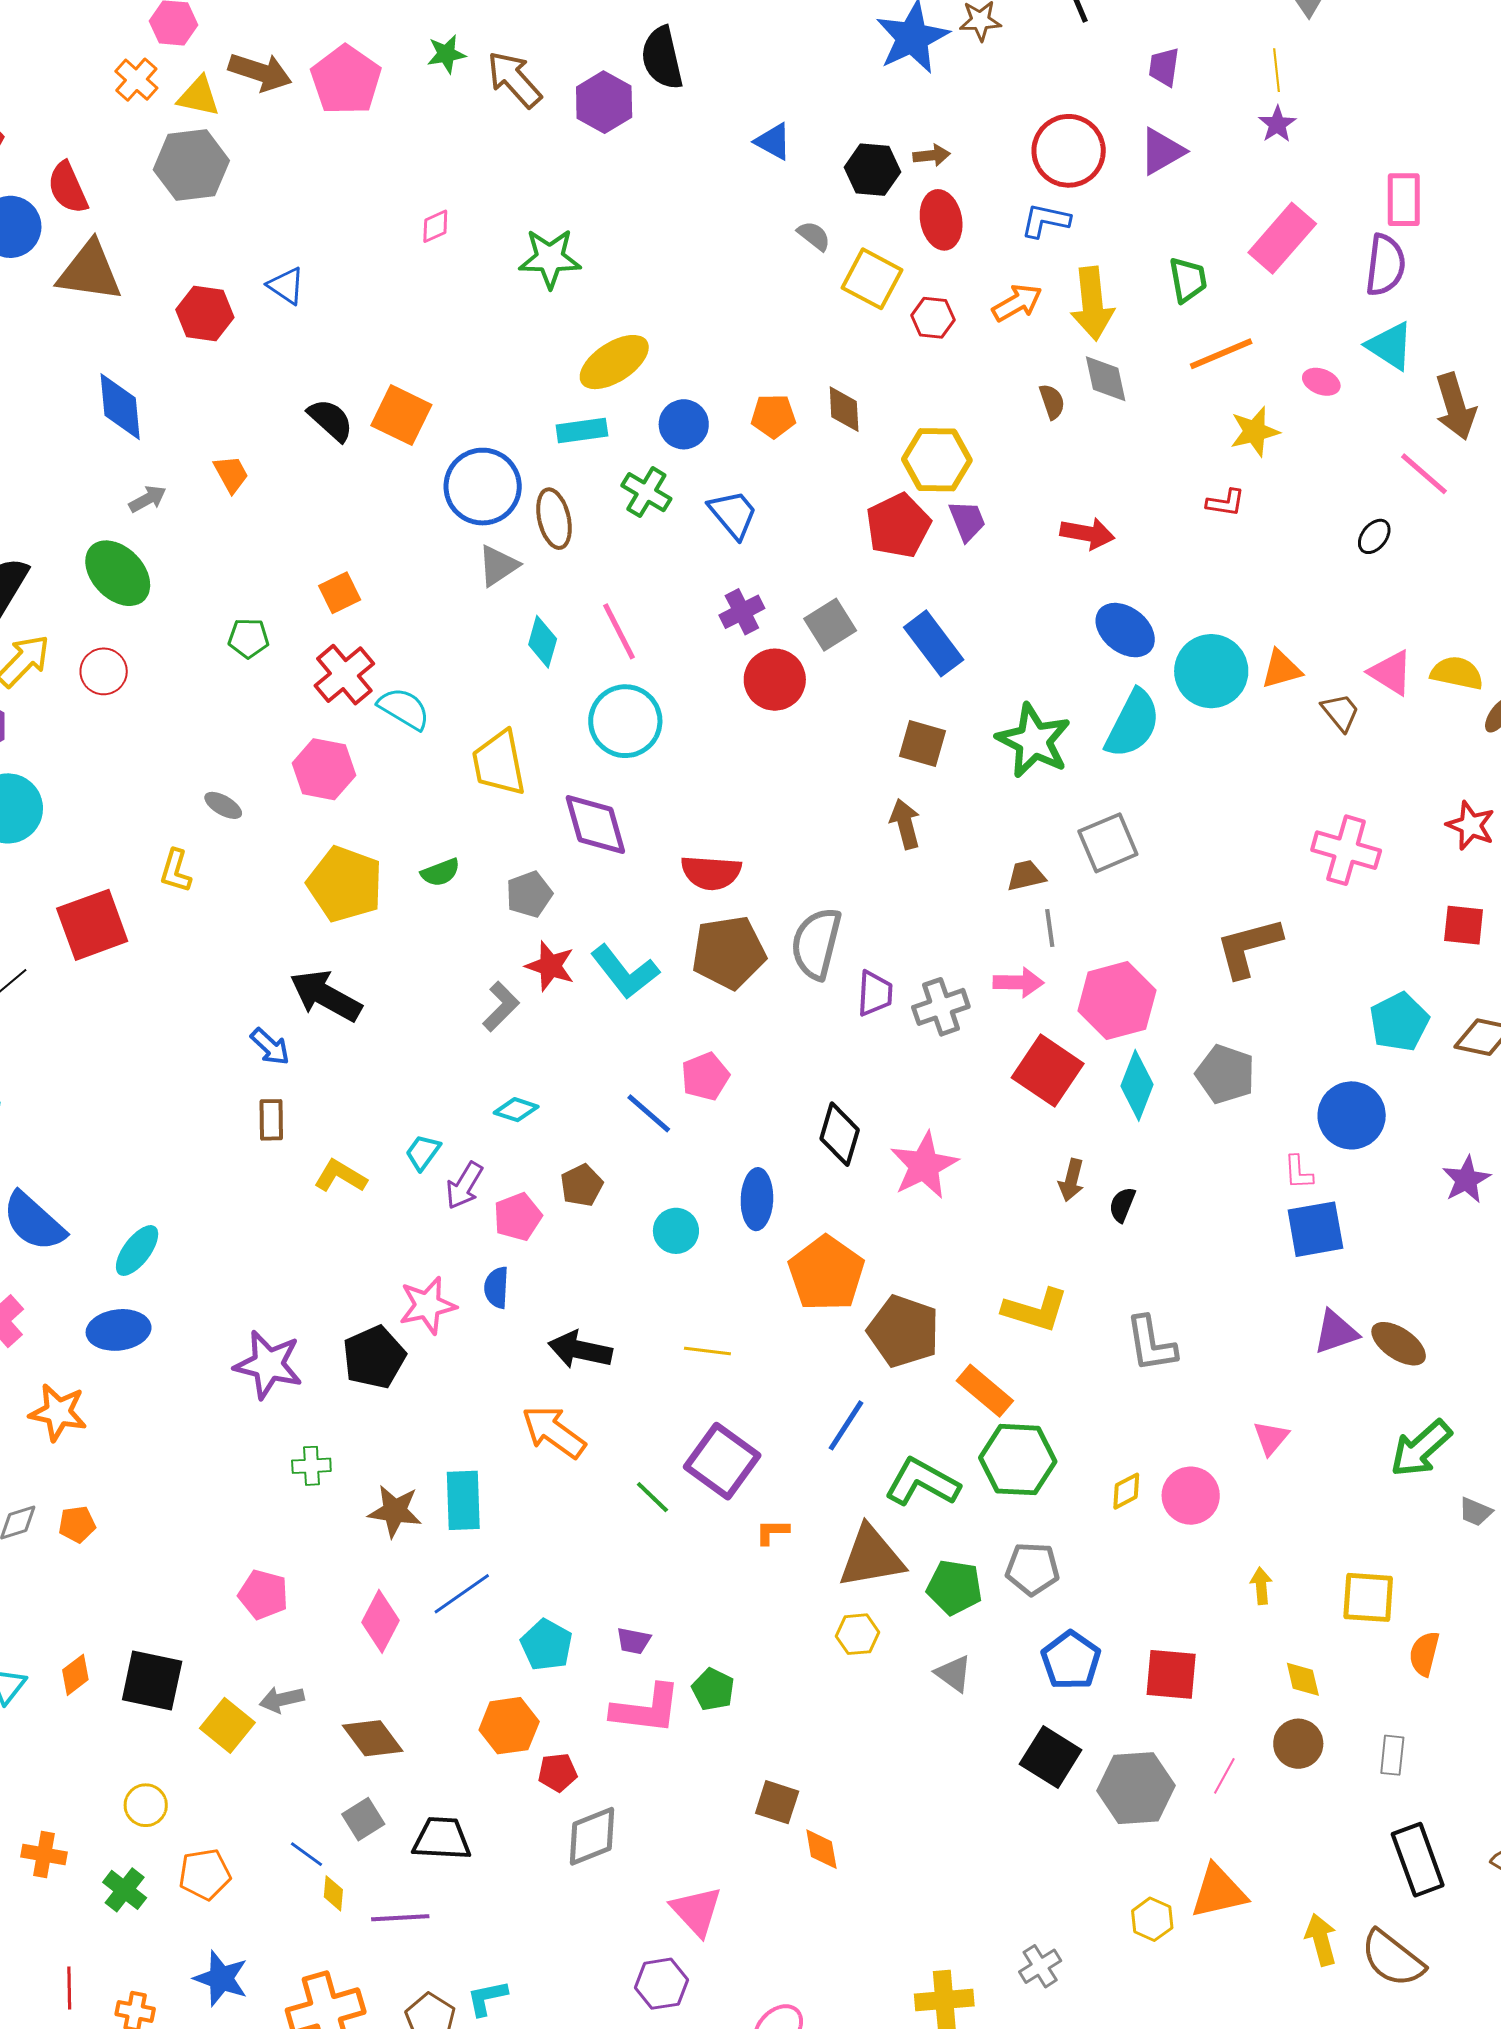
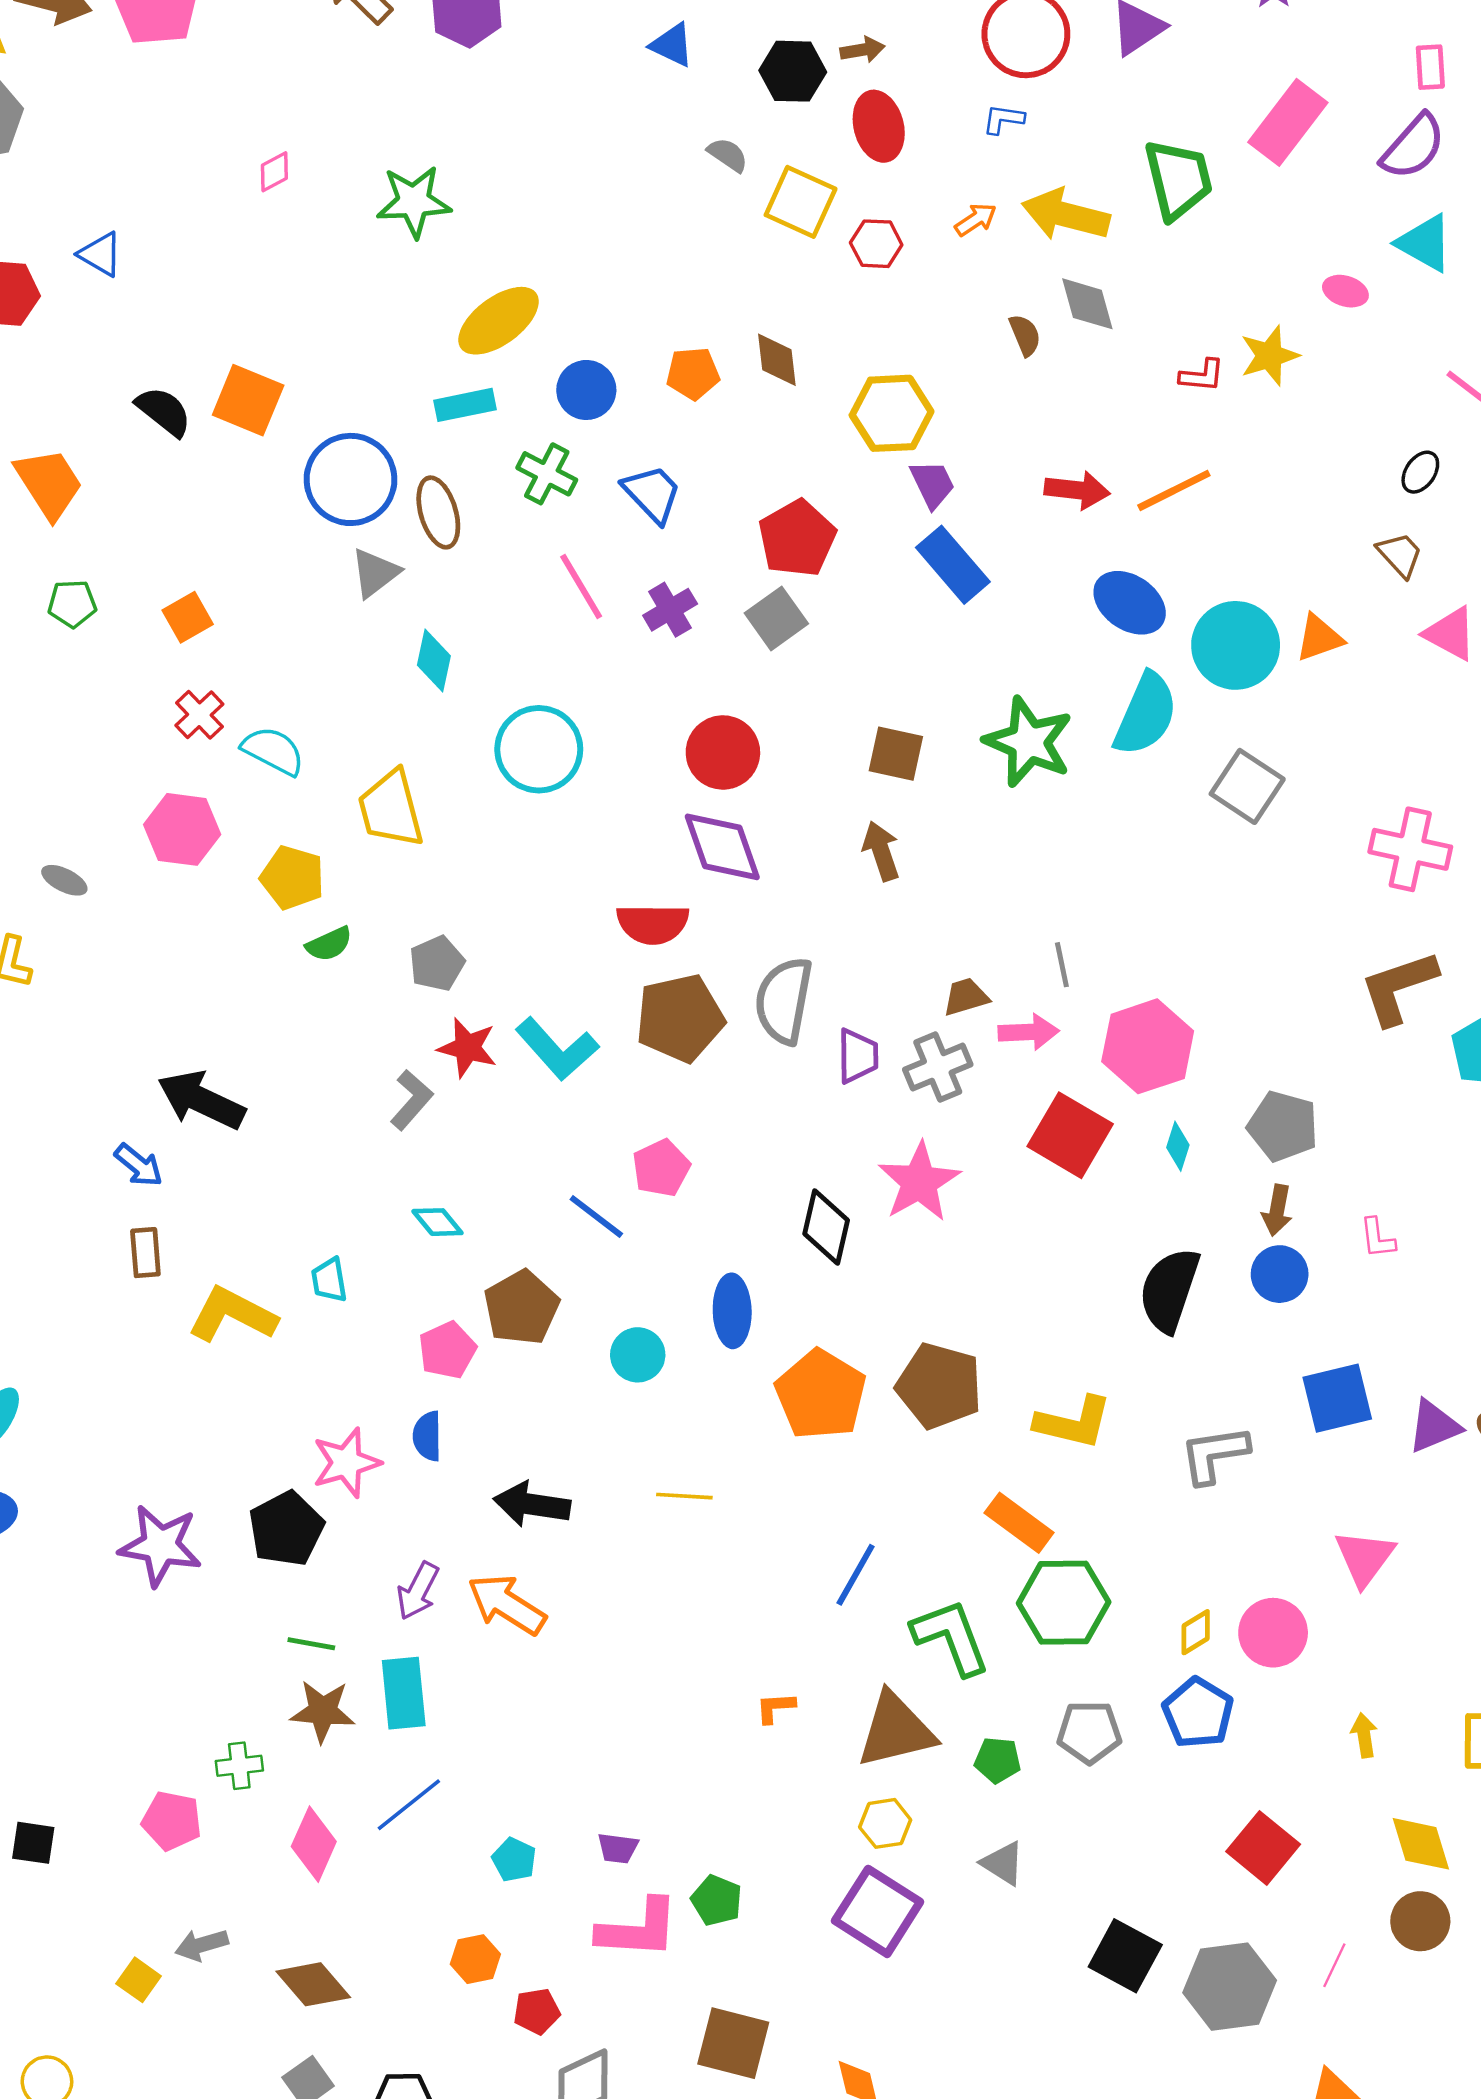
pink rectangle: (1404, 200) -> (1430, 67), size x0.7
blue L-shape: (1045, 221) -> (1003, 119), size x0.7
purple semicircle: (1385, 265) -> (1413, 147), turned 38
green trapezoid: (1188, 280) -> (1178, 179), size x1.5
orange arrow: (1017, 303) -> (976, 220), size x0.7
yellow arrow: (1092, 304) -> (1066, 215), turned 114
orange line: (1221, 354) -> (1174, 490), moved
orange trapezoid: (231, 474) -> (49, 483), size x1.6
red L-shape: (1226, 503) -> (1202, 376), moved
red pentagon: (898, 526) -> (797, 538), moved
pink line: (619, 631) -> (581, 586), moved
green pentagon: (249, 638) -> (72, 604), moved
blue rectangle: (934, 643) -> (953, 565), moved
red cross: (344, 675) -> (199, 715), size x0.7
red circle: (775, 680) -> (723, 752), moved
brown trapezoid: (1340, 712) -> (1400, 555), moved
purple diamond: (595, 824) -> (722, 847), moved
gray square: (1108, 843) -> (1247, 786), moved, turned -30
brown trapezoid: (1026, 876) -> (966, 997), moved
yellow pentagon: (345, 884) -> (292, 878), moved, size x0.7
brown L-shape: (1249, 947) -> (1398, 987), moved
cyan diamond: (1137, 1085) -> (1178, 1146), size x0.6
cyan diamond: (516, 1110) -> (437, 1222), turned 36
blue circle: (1352, 1115) -> (1280, 1274), moved, size x0.7
cyan trapezoid: (423, 1152) -> (329, 1280), turned -42
pink star: (924, 1165) -> (919, 1182), moved
yellow L-shape: (340, 1176) -> (232, 1315), size x1.4
brown arrow: (1071, 1180) -> (1277, 1210), moved
brown pentagon: (582, 1185) -> (521, 1308), size x1.5
purple arrow: (464, 1186) -> (418, 1591), moved
black semicircle: (1122, 1205) -> (1169, 1290), size x2.0
blue square: (1315, 1229) -> (1337, 1398), moved
brown pentagon: (904, 1331) -> (939, 1386), moved
gray L-shape: (1151, 1344) -> (1214, 1454), turned 94
pink triangle: (1271, 1438) -> (1365, 1558), size x1.4
purple square: (722, 1461) -> (878, 1911), moved
green cross: (311, 1466) -> (239, 1766), moved
green L-shape: (922, 1482) -> (951, 1637), turned 44
green line: (652, 1497) -> (311, 1644), moved, turned -30
green pentagon: (955, 1587) -> (998, 1760), size x0.7
cyan pentagon: (547, 1645) -> (514, 1860), size x0.7
blue pentagon: (1071, 1660) -> (1198, 1713), moved
red square: (1171, 1674) -> (1263, 1848), turned 38
yellow diamond: (1303, 1679) -> (1421, 1844), size x1.4
black square: (152, 1680) -> (33, 1843), moved, size x0.6
yellow square: (227, 1725) -> (139, 1980), size x0.7
orange hexagon: (509, 1726) -> (475, 1959), size x0.7
brown square: (777, 1802) -> (733, 2043), moved, size x1.4

